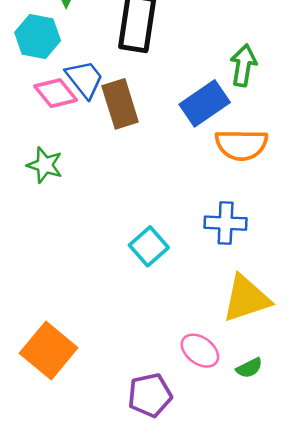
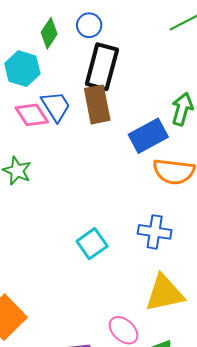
brown rectangle: (120, 104) -> (97, 104), moved

